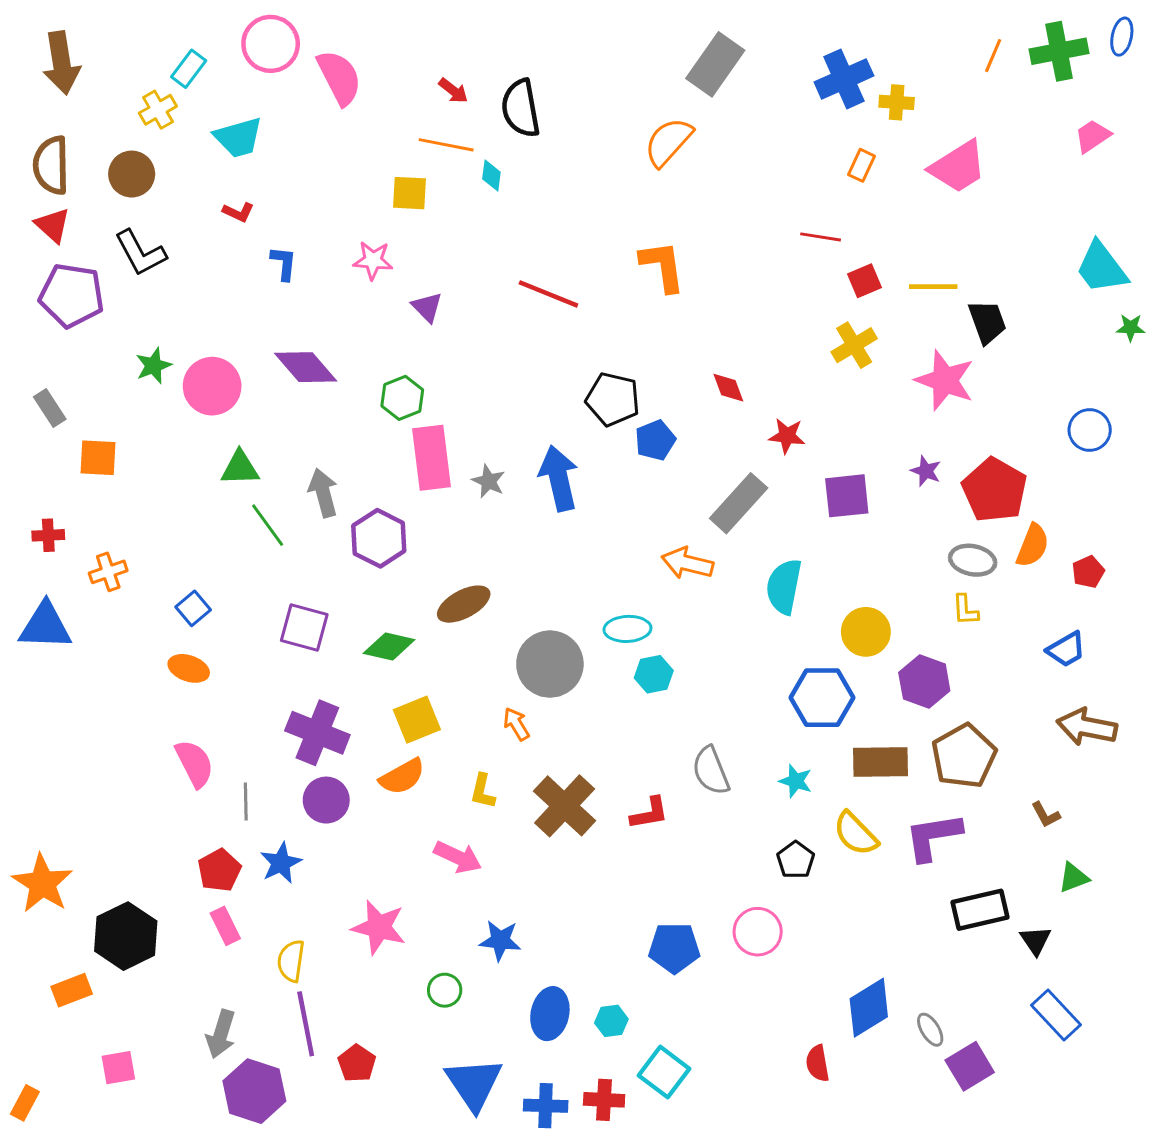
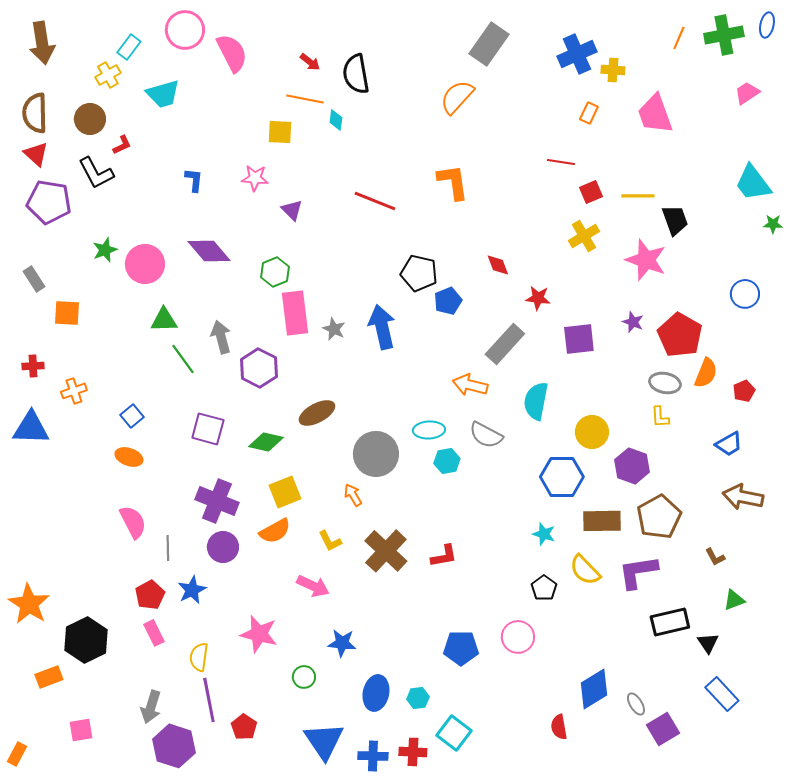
pink trapezoid: (958, 167) -> (655, 114), turned 102
red L-shape: (238, 212) -> (122, 145), moved, turned -50
gray semicircle: (711, 771) -> (486, 435), moved, turned -40
yellow L-shape: (483, 791) -> (330, 541), turned -40

